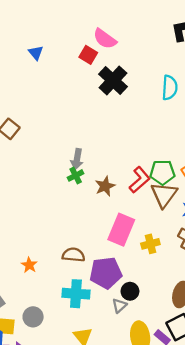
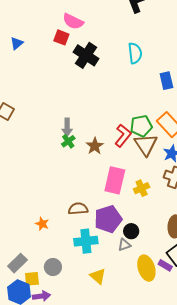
blue triangle: (36, 53) -> (17, 43), turned 40
gray triangle: (119, 306) -> (124, 245), turned 32

